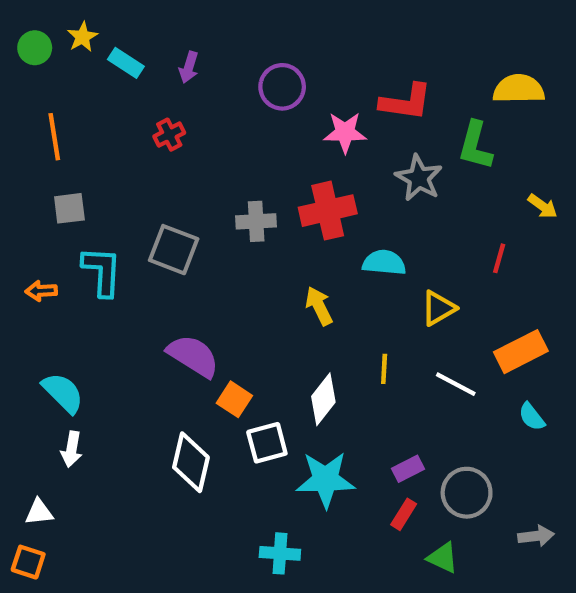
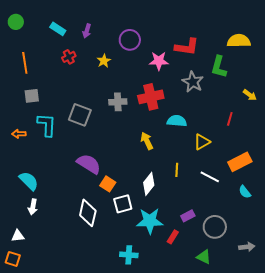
yellow star: (82, 37) -> (104, 61), moved
red cross: (169, 135) -> (69, 57), moved
red rectangle: (404, 514) -> (173, 237), moved

